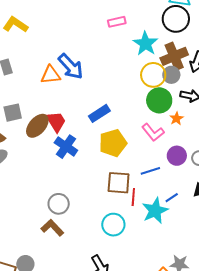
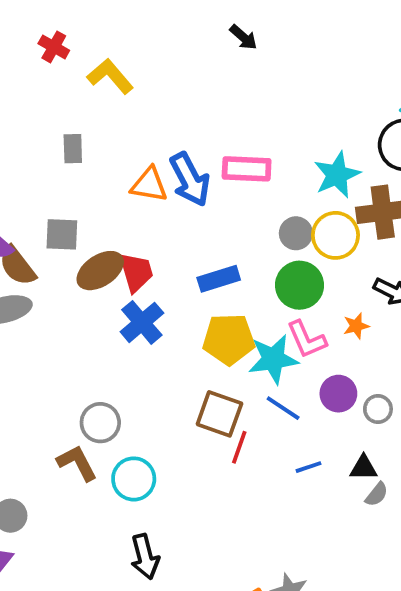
pink rectangle: (117, 22) -> (247, 169), moved, size x1.4
gray circle: (171, 75) -> (296, 233), moved
green circle: (159, 100) -> (300, 285), moved
blue line: (150, 171) -> (283, 408), turned 36
cyan star: (155, 211) -> (273, 359), moved
cyan circle: (113, 225) -> (134, 479), moved

